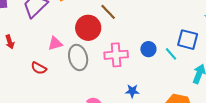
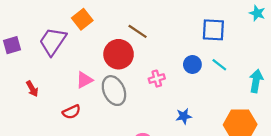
blue square: (188, 40) -> (213, 30), moved
pink cross: (116, 55) -> (157, 79), size x0.6
red semicircle: (39, 68) -> (72, 112), turned -42

